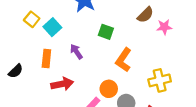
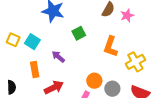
green square: (106, 32) -> (79, 33), turned -32
orange L-shape: (124, 60) -> (111, 47), moved
black semicircle: (16, 71) -> (12, 87), turned -32

